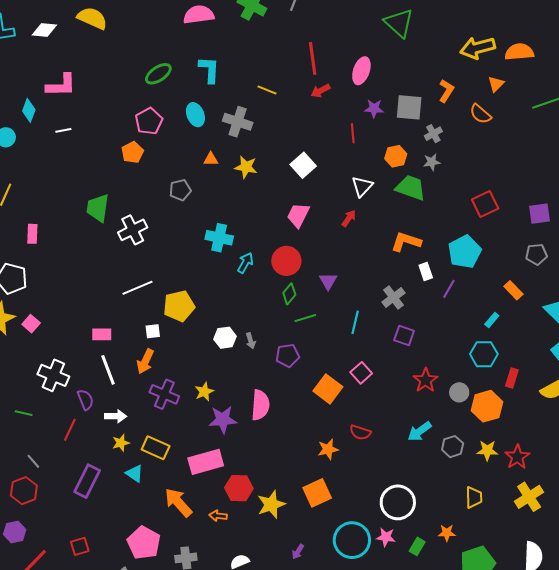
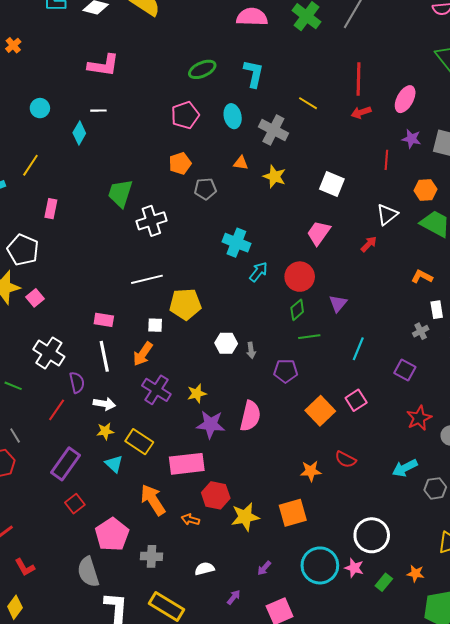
cyan diamond: (29, 110) -> (79, 133), moved
orange pentagon: (132, 152) -> (180, 163), moved
white square: (303, 165) -> (332, 184), turned -35
orange L-shape: (406, 242) -> (422, 277), size x0.7
gray cross: (394, 297) -> (421, 331), moved, size x0.7
red square: (80, 546) -> (75, 504), moved, turned -30

